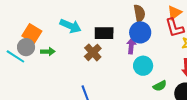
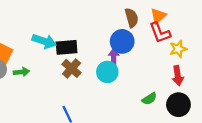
brown semicircle: (139, 13) -> (132, 18), moved
black rectangle: (104, 33) -> (67, 47), moved
cyan circle: (143, 66) -> (107, 72), moved

